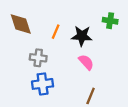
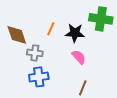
green cross: (110, 21) -> (101, 19), size x1.6
brown diamond: (21, 24) -> (17, 35), moved

